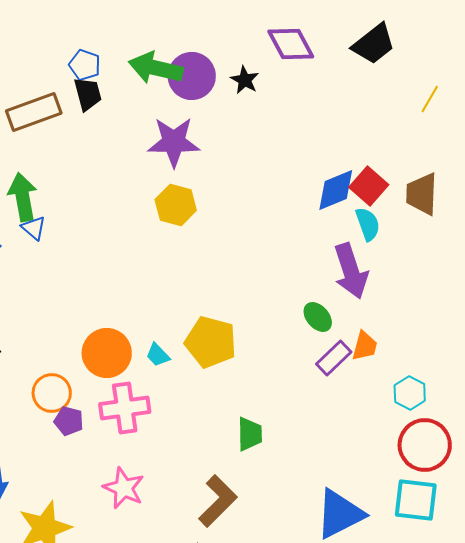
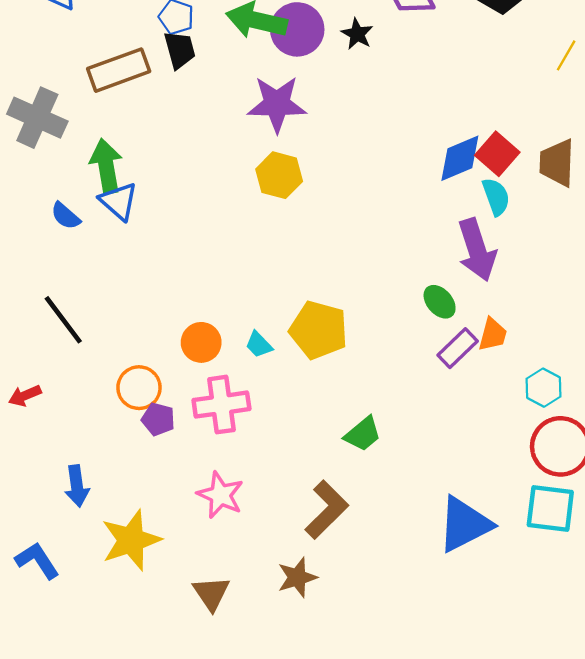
blue triangle: (34, 228) -> (119, 201), size x1.4
orange circle: (107, 353) -> (201, 342), size x0.7
green trapezoid: (250, 434) -> (363, 434), turned 51

